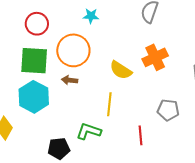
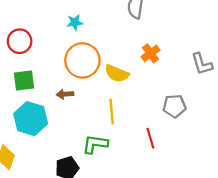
orange circle: (73, 50) -> (82, 60), moved
orange cross: (155, 57) -> (150, 53), size x0.7
green square: (34, 61) -> (24, 81), size x0.7

